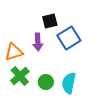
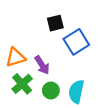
purple arrow: (38, 42) -> (42, 65), moved, turned -30

